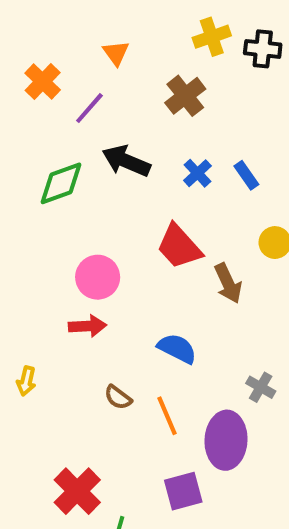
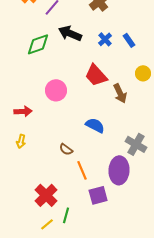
red arrow: (87, 326) -> (23, 111), moved
gray cross: (261, 387) -> (136, 144), size x1.5
orange line: (167, 416) -> (82, 170), moved

